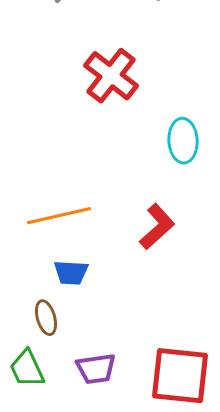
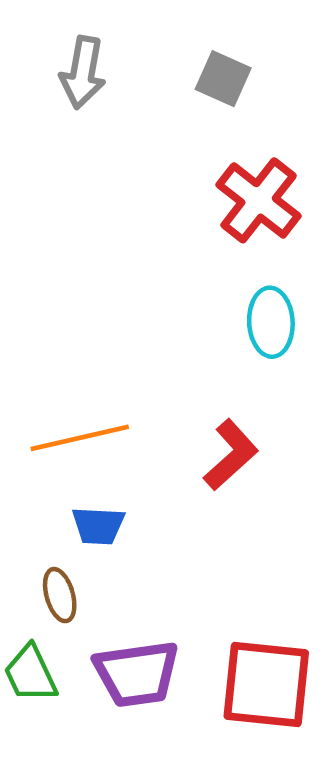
red cross: (111, 76) -> (259, 200), moved
purple trapezoid: (96, 369) -> (137, 674), size x1.4

